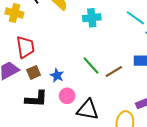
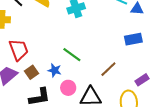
green line: (91, 65) -> (72, 55), moved
brown line: (114, 71) -> (108, 69), moved

